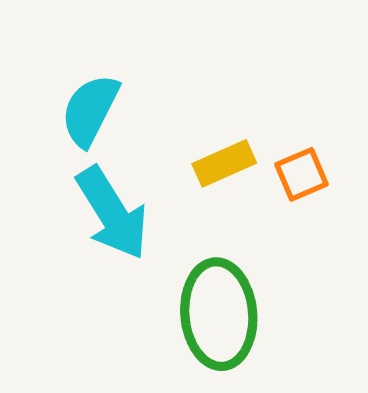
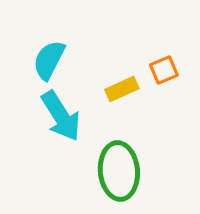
orange square: (301, 174) -> (164, 70), moved

